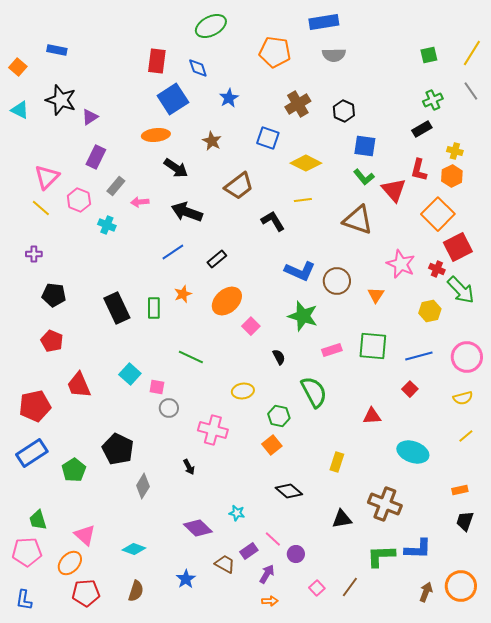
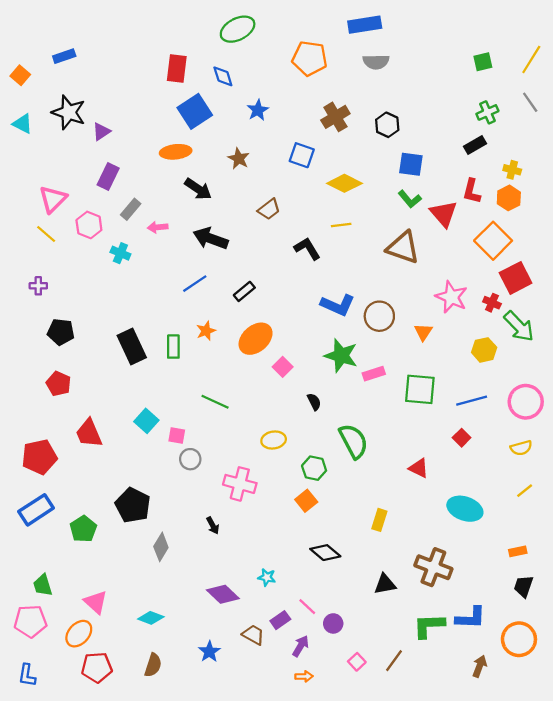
blue rectangle: (57, 50) -> (64, 56), turned -30
brown trapezoid: (239, 186) -> (269, 209), size x0.7
pink rectangle: (332, 350) -> (374, 374), moved
red triangle: (372, 416) -> (419, 468), turned 30
orange circle: (461, 586) -> (519, 639), moved

